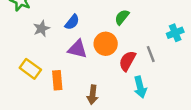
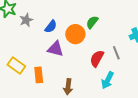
gray star: (42, 29) -> (26, 20), moved
orange circle: (106, 44) -> (75, 34), moved
cyan arrow: (140, 87) -> (108, 80), turned 42

